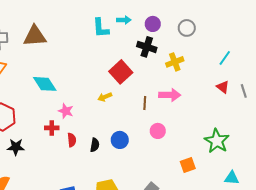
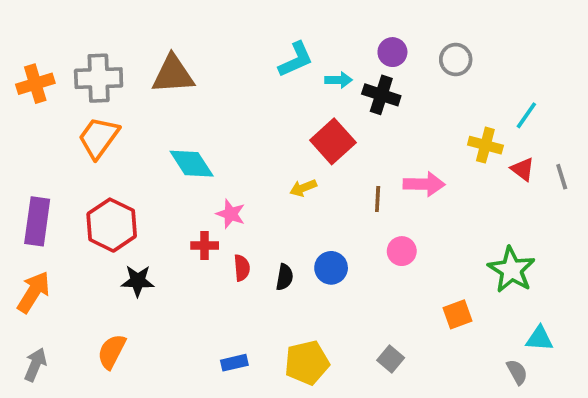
cyan arrow: (124, 20) -> (339, 80), moved
cyan L-shape: (101, 28) -> (296, 60), turned -110
yellow cross: (175, 62) -> (485, 145), moved, turned 36

